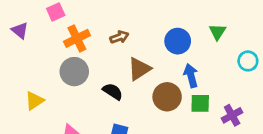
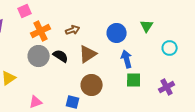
black semicircle: (113, 91) -> (61, 56), moved
brown circle: (167, 97) -> (92, 85), moved
purple cross: (232, 115) -> (167, 87), moved

